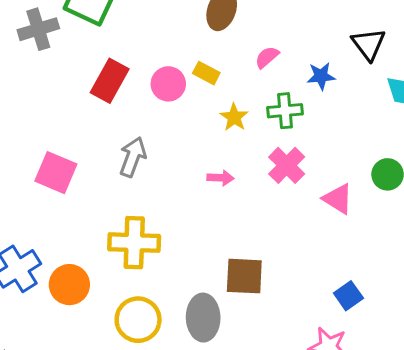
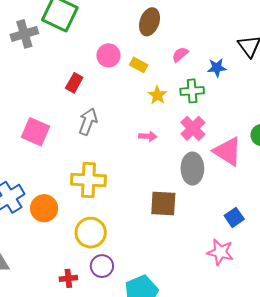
red rectangle: (110, 81) -> (74, 83), moved, size x0.7
pink circle: (168, 84) -> (108, 55), moved
pink triangle: (338, 199) -> (228, 151), size x1.4
gray ellipse: (203, 318) -> (192, 169), moved

